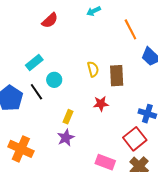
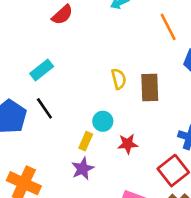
cyan circle: (54, 80) -> (103, 121), moved
red star: (101, 104) -> (128, 144), moved

